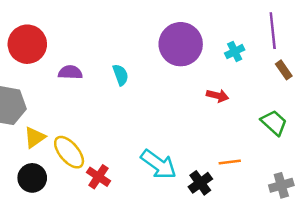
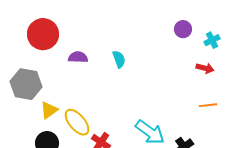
purple circle: (181, 44) -> (183, 29), moved, size x0.5
red arrow: (217, 96) -> (205, 68), moved
orange line: (230, 162) -> (208, 105), moved

